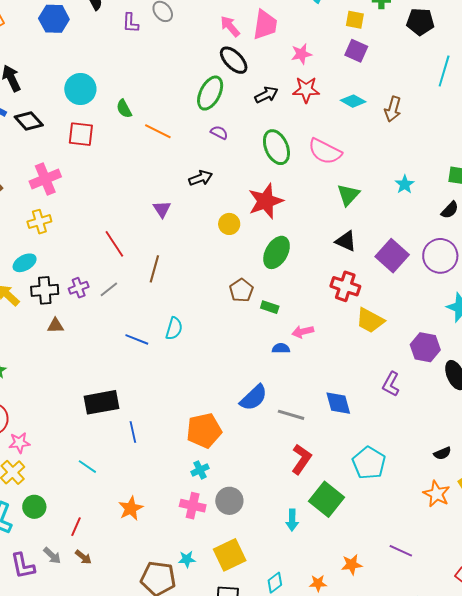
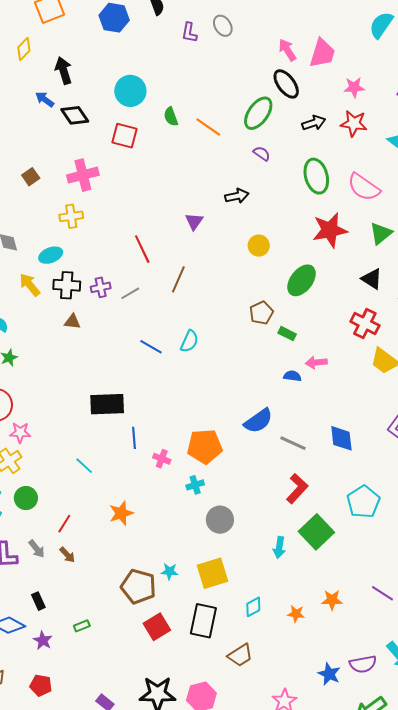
orange line: (158, 131) -> (208, 127), moved
red star: (266, 201) -> (330, 230), moved
pink cross: (193, 506) -> (162, 459), moved, size x0.7

